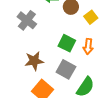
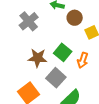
brown star: (34, 61) -> (38, 58), moved

